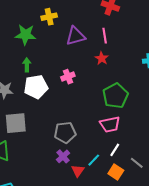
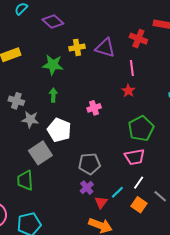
purple triangle: (76, 36) -> (105, 48), moved, turned 30
white pentagon: (36, 87) -> (59, 130), moved, turned 30
gray square: (16, 123) -> (40, 153), turned -30

